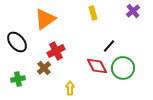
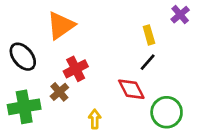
yellow rectangle: (93, 13) -> (149, 35), moved
green circle: (123, 68) -> (167, 112), moved
green cross: (18, 79) -> (24, 107), size x1.6

